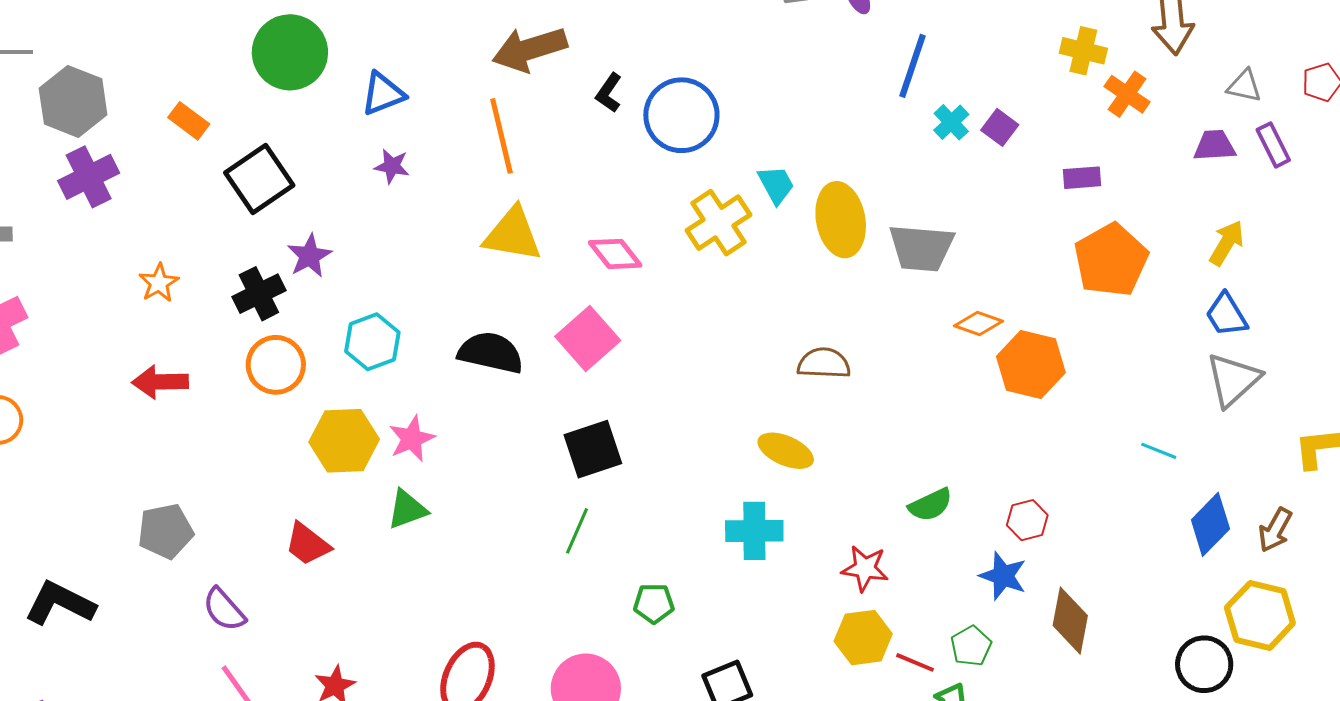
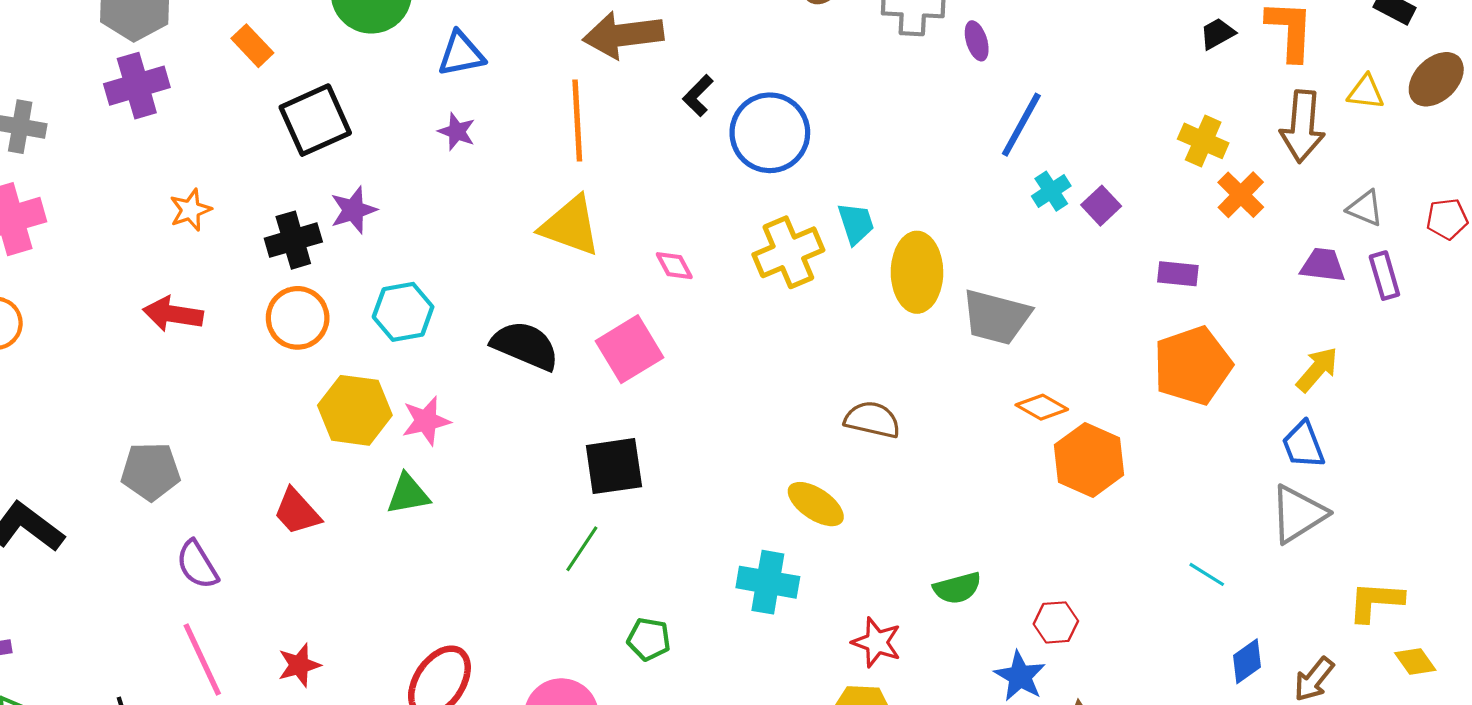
pink diamond: (615, 254) -> (674, 266), size x0.7
blue diamond: (1210, 524) -> (1247, 661), size x0.7

